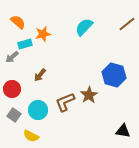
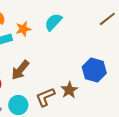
cyan semicircle: (84, 27) -> (53, 22), moved
brown arrow: (40, 75) -> (20, 70), size x1.5

